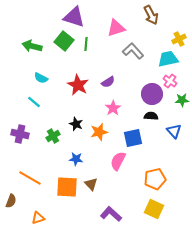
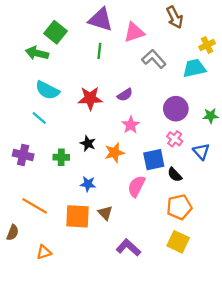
purple triangle: (74, 17) -> (101, 20), moved
green square: (64, 41) -> (55, 32), moved
cyan semicircle: (41, 78) -> (47, 90), size x1.5
pink cross: (170, 81) -> (175, 139), moved
red star: (78, 85) -> (90, 98), turned -30
black semicircle: (151, 116) -> (175, 175), moved, turned -136
green cross: (53, 136) -> (61, 157), turned 32

